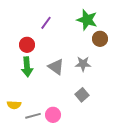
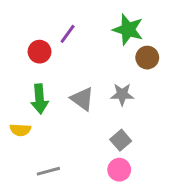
red circle: (27, 45) -> (40, 52), moved
yellow semicircle: (14, 105) -> (20, 130), moved
pink circle: (53, 115) -> (119, 170), moved

